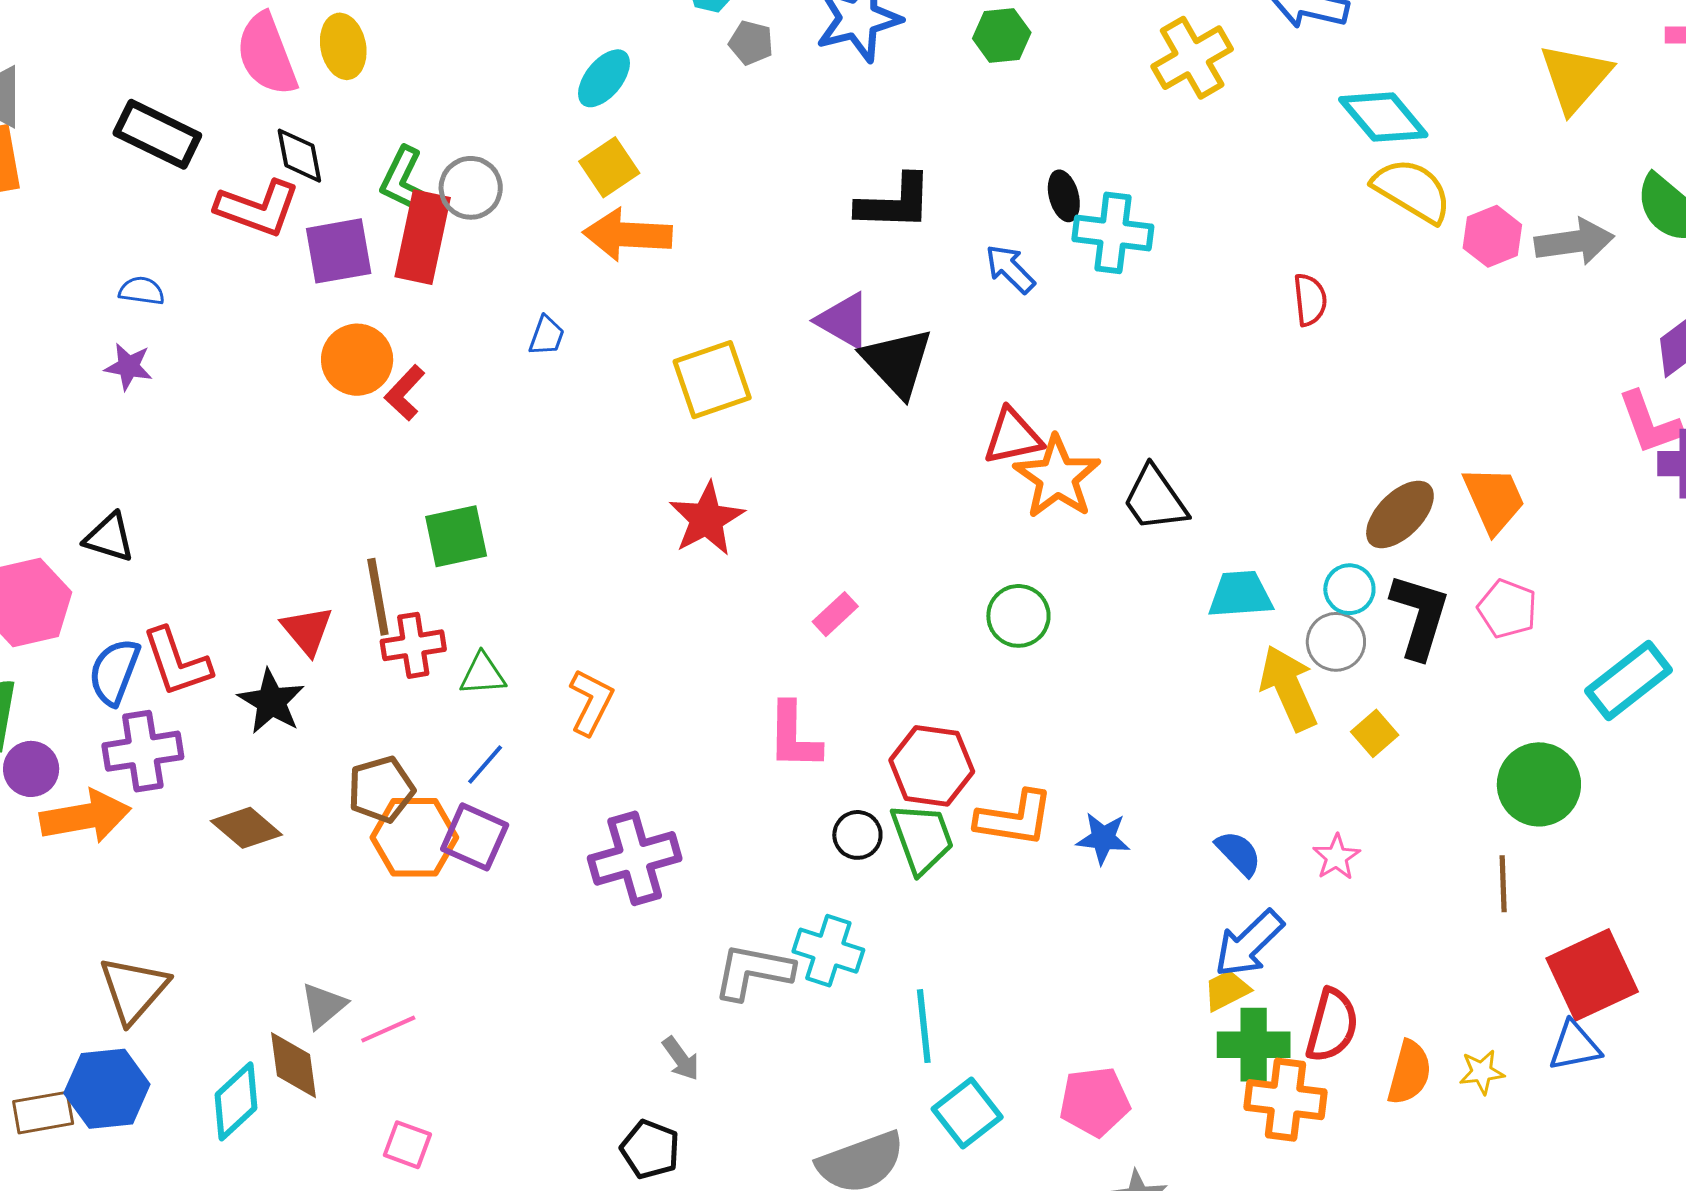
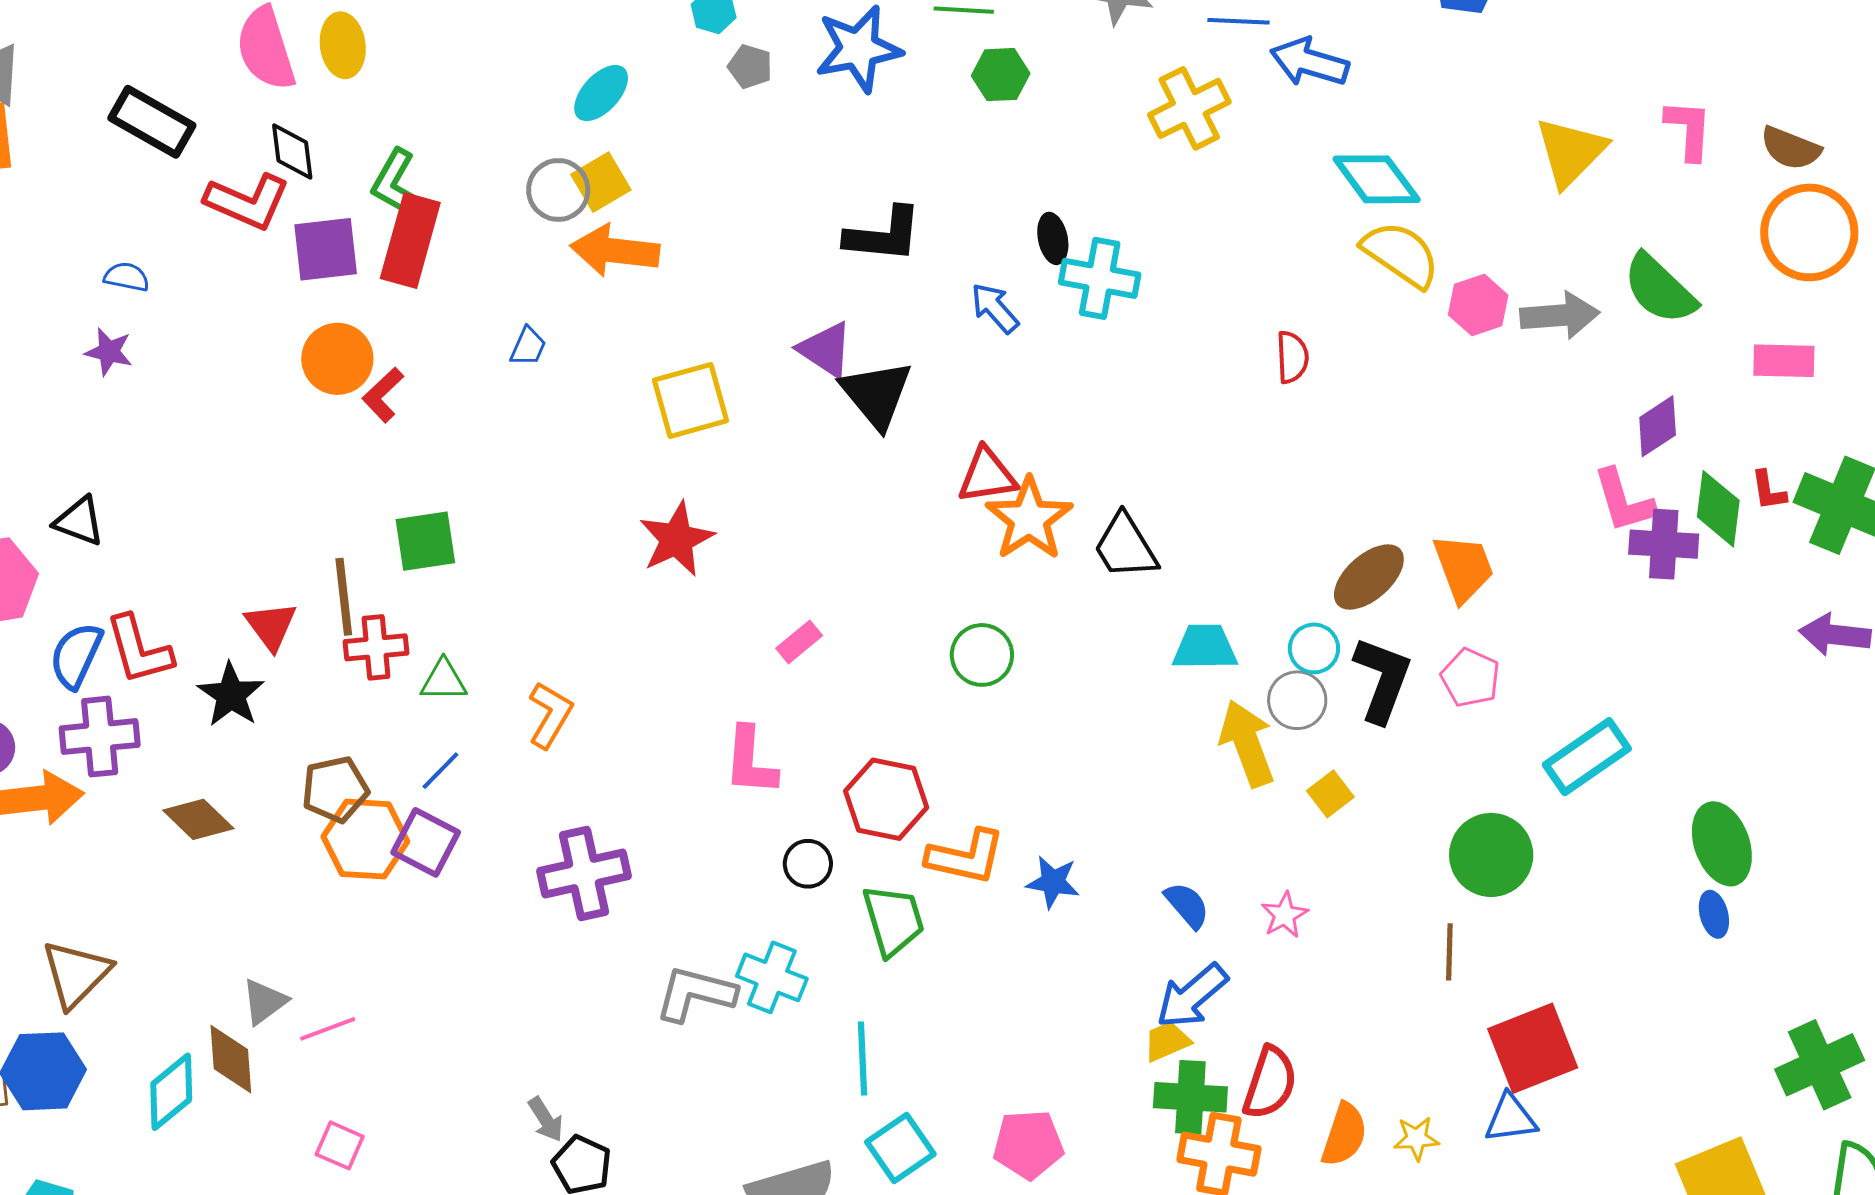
gray circle: (471, 188) -> (558, 190), moved
green trapezoid: (922, 838) -> (893, 920), moved
gray arrow: (681, 1059) -> (546, 1119), moved

